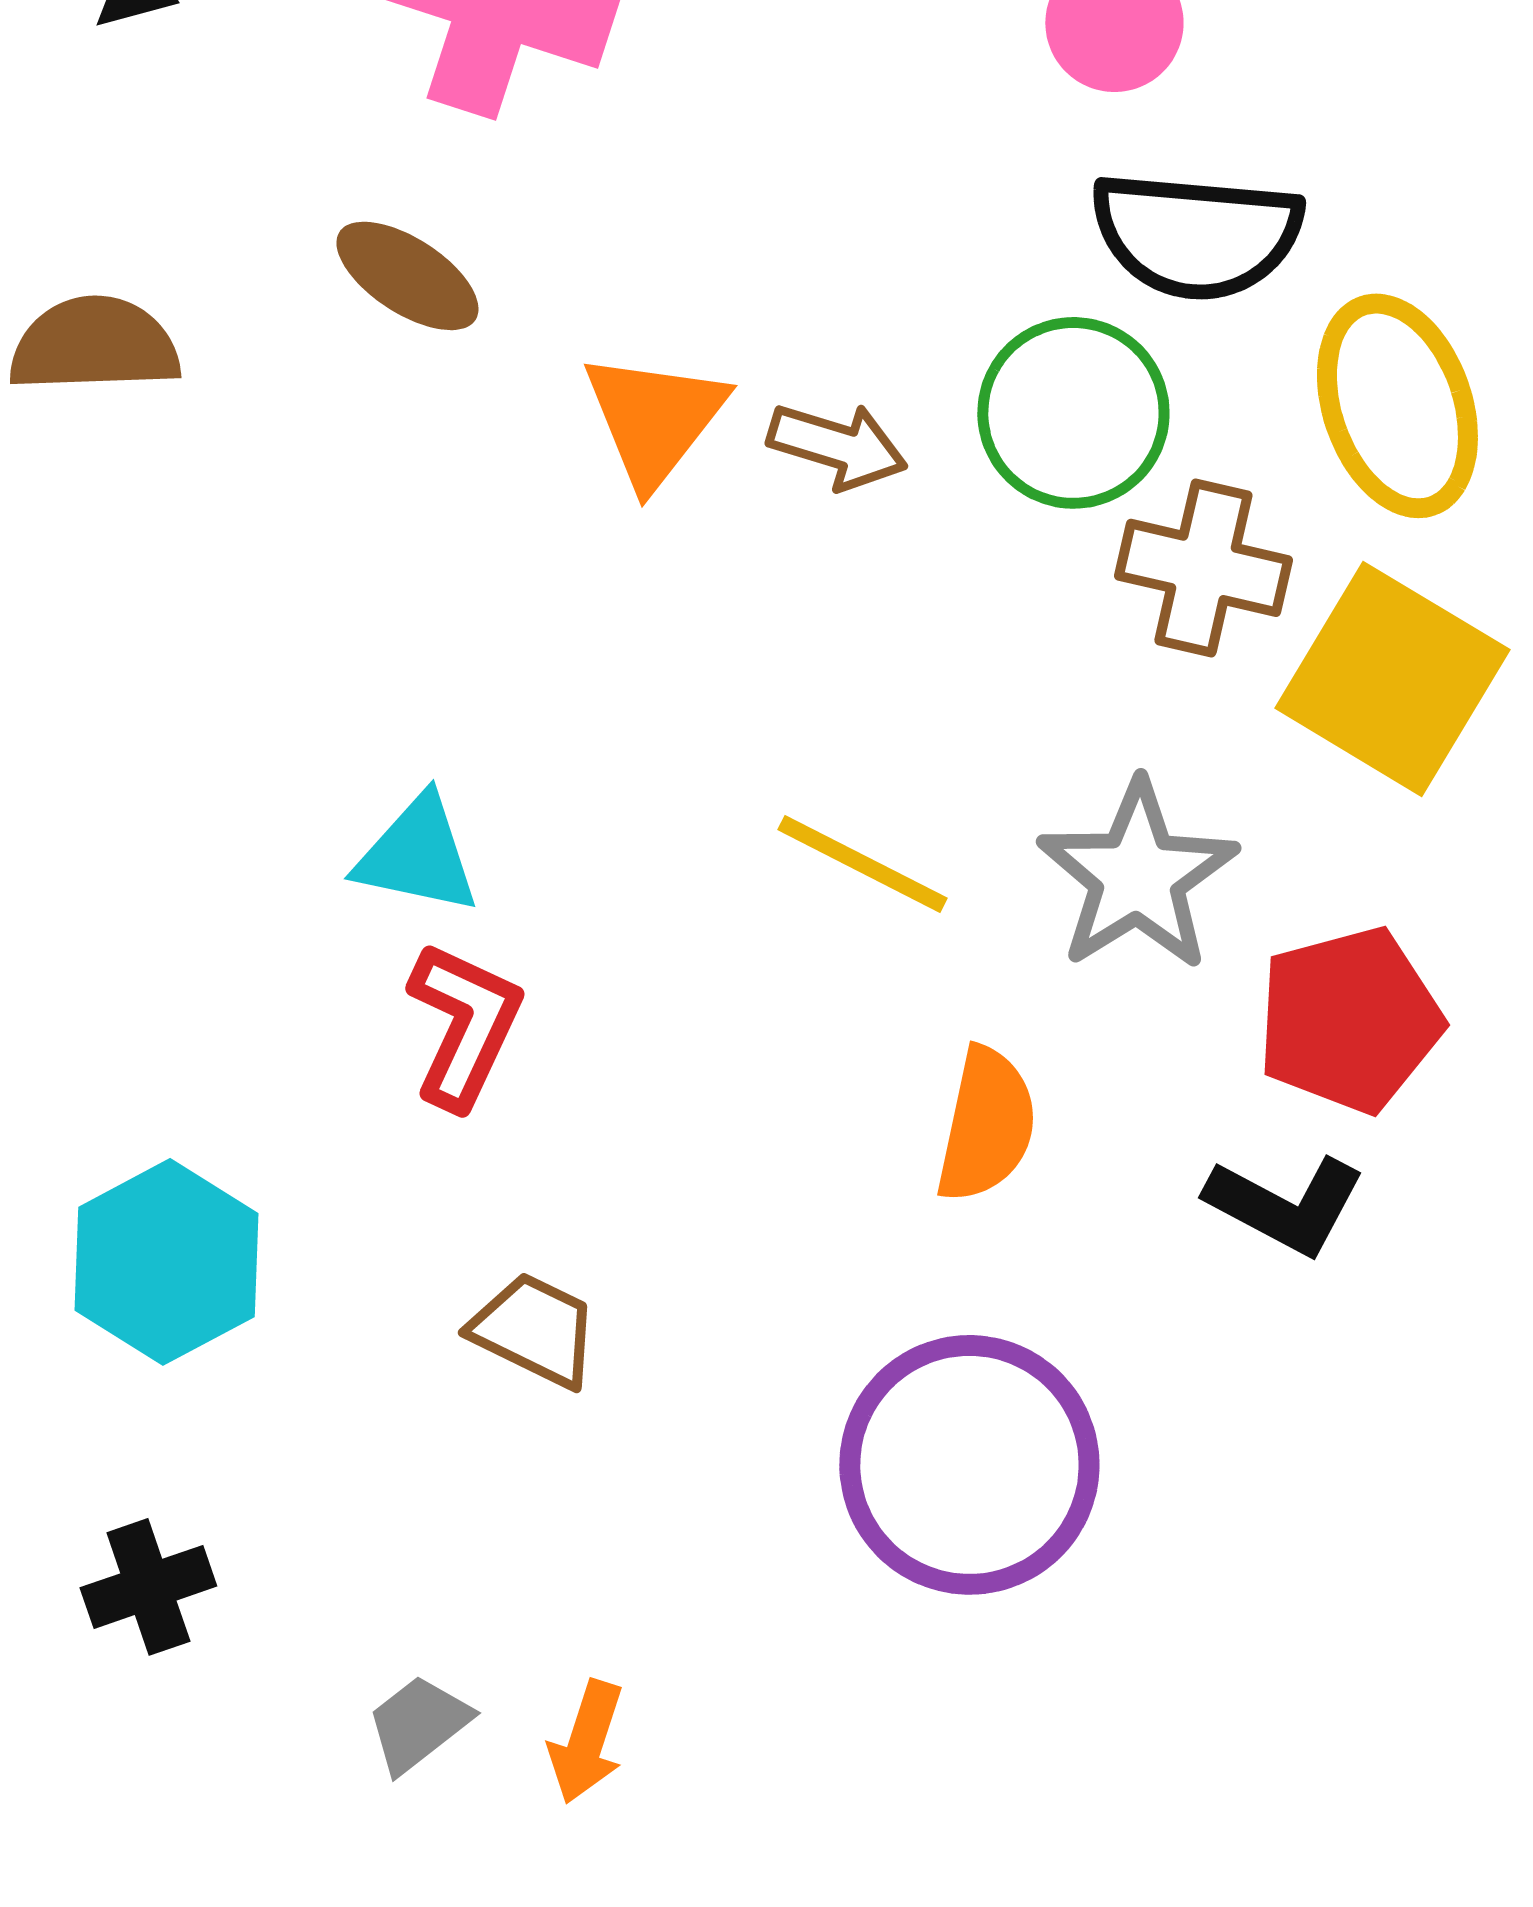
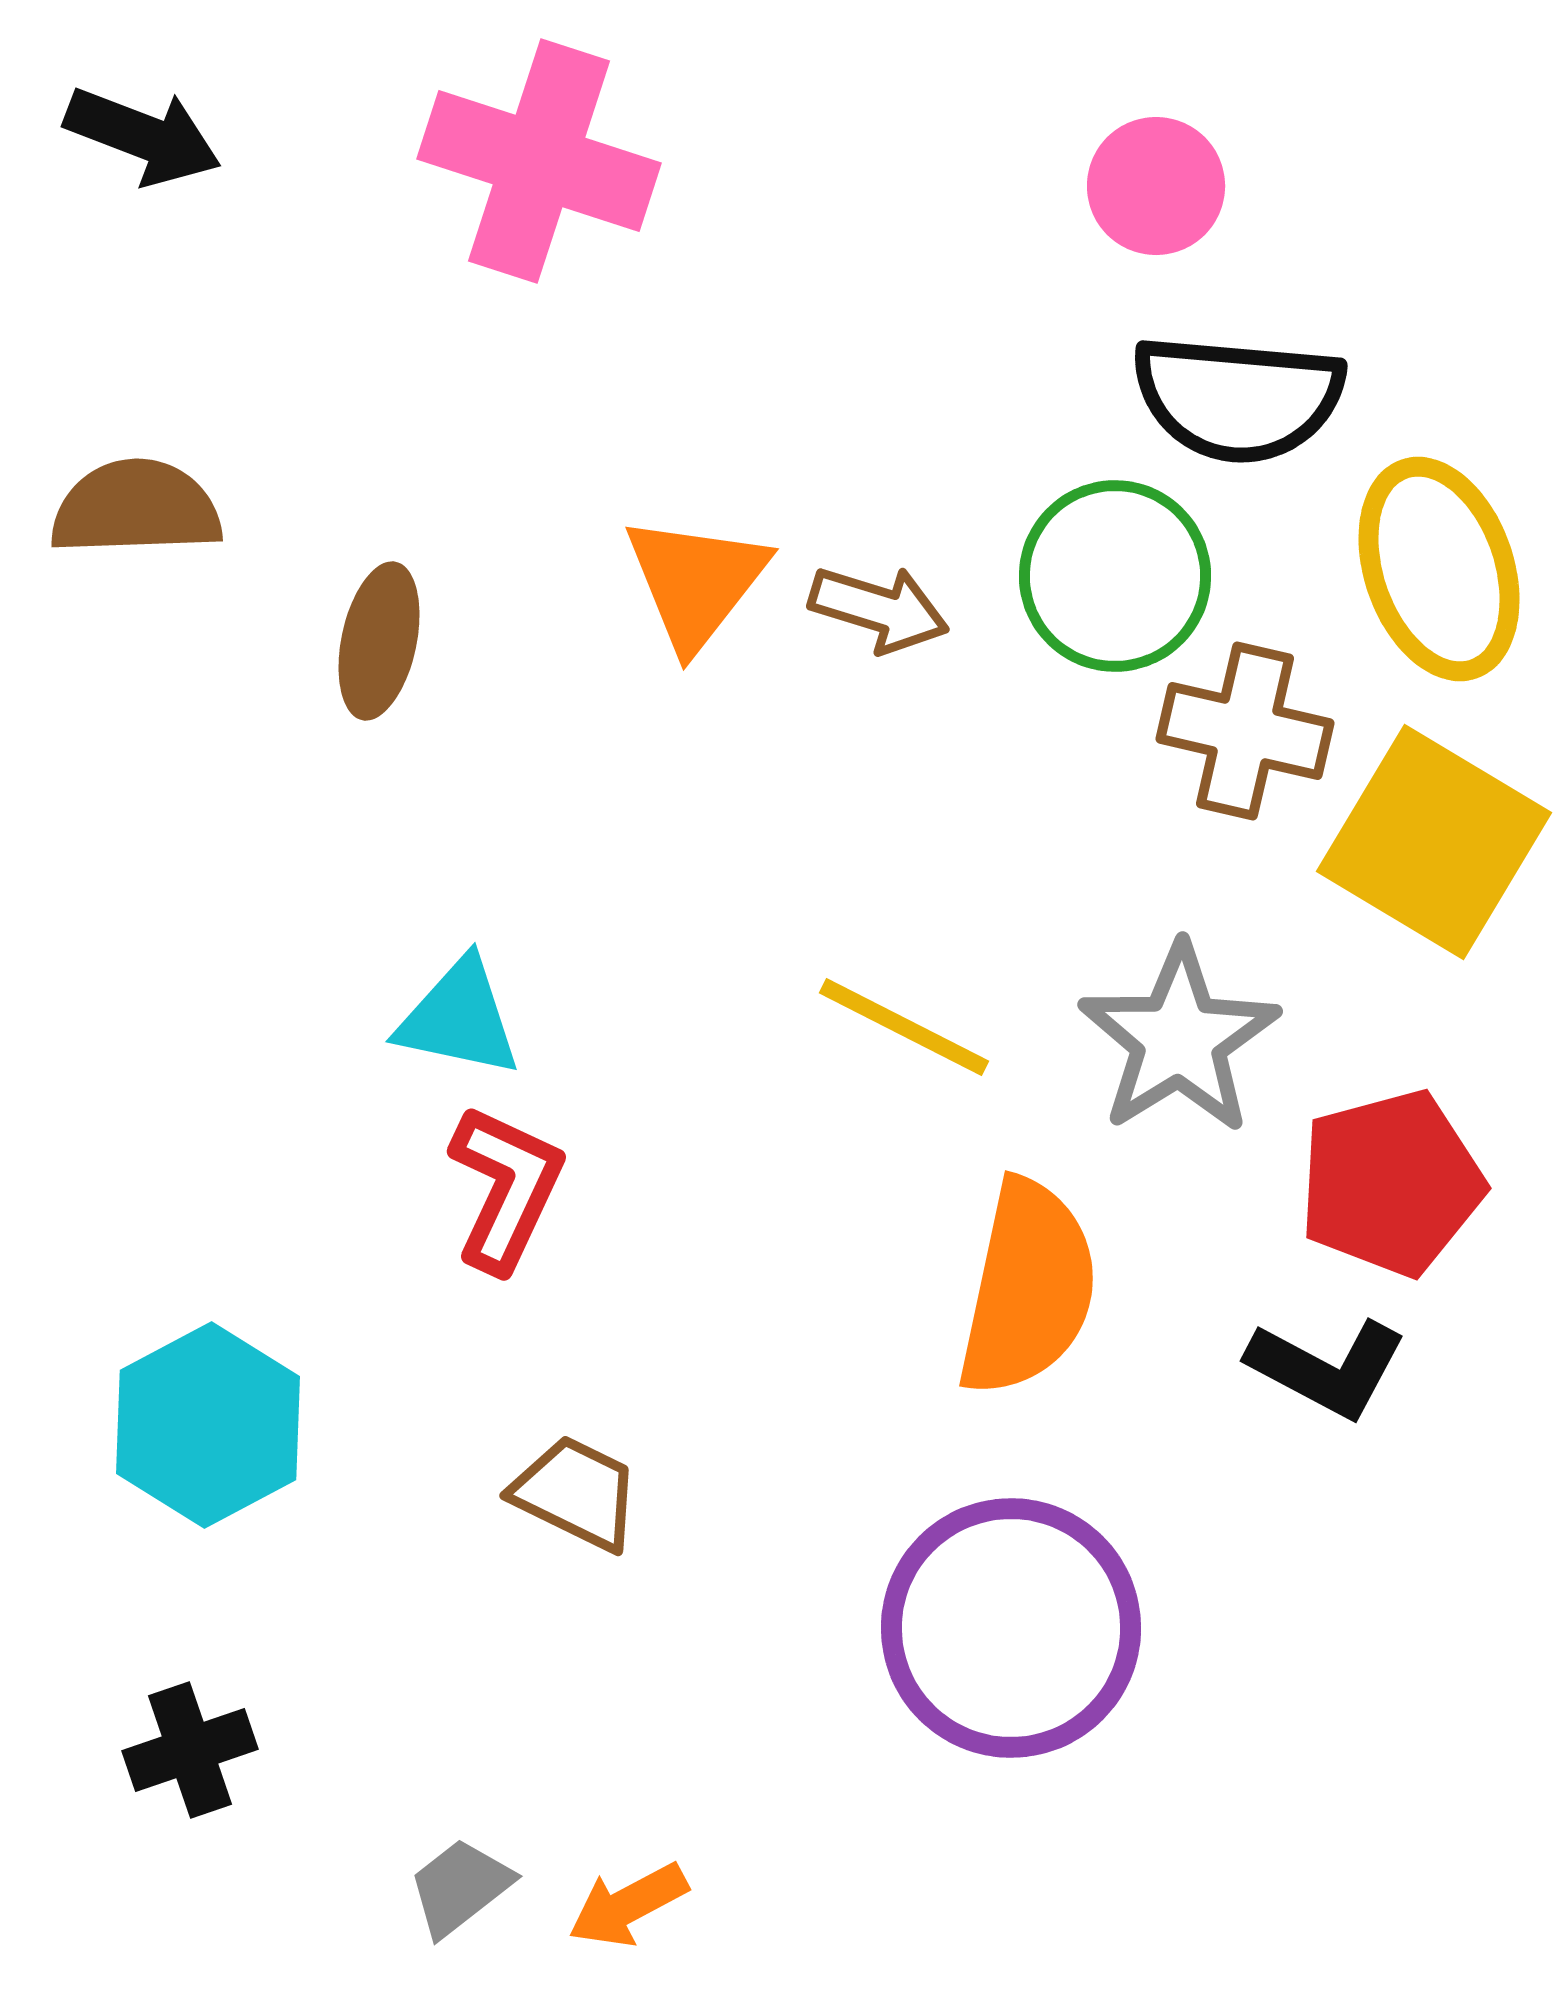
brown ellipse: (407, 276) -> (379, 641), moved, turned 69
orange semicircle: (986, 1125) -> (1028, 1288), size x1.4
orange arrow: (586, 1742) -> (628, 1905), turned 44

